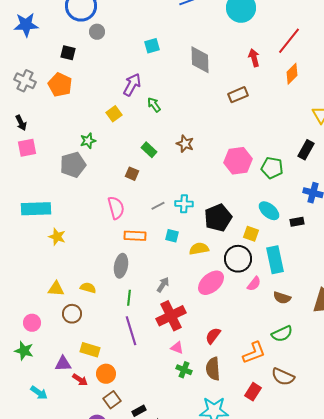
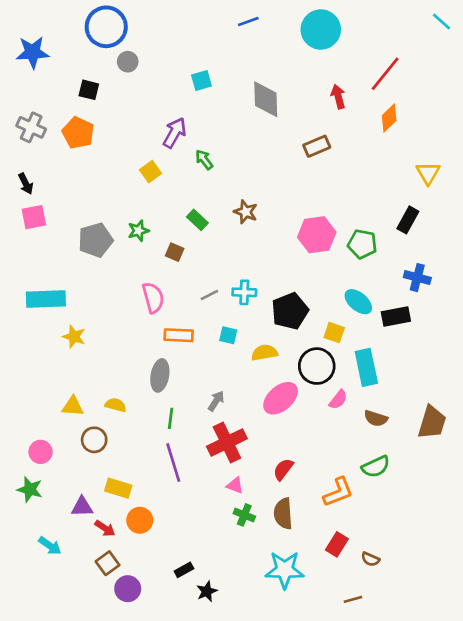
green star: (88, 141) -> (138, 231), moved
black rectangle: (297, 222) -> (396, 316), size x1.5
brown semicircle: (283, 377) -> (370, 559), moved, size x0.6
brown square: (112, 400) -> (108, 563), moved

